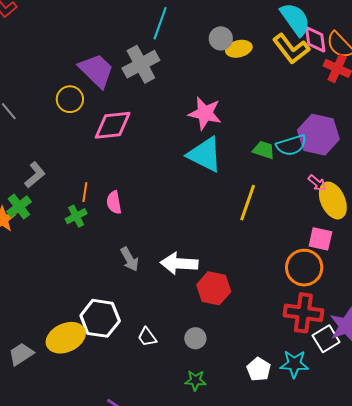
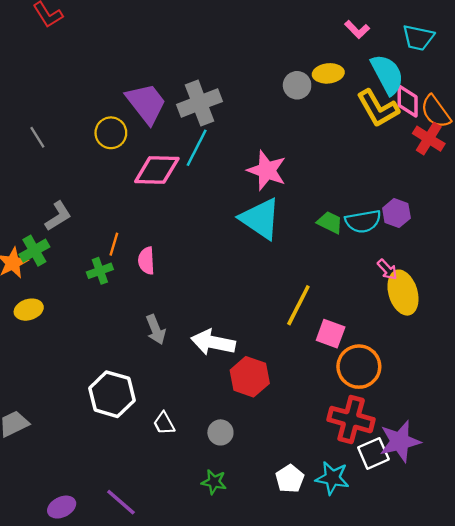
cyan line: (160, 23) -> (197, 148), moved
yellow ellipse: (239, 49) -> (328, 73), moved
purple hexagon: (318, 135) -> (396, 213), size x0.6
yellow line: (248, 203) -> (298, 305), moved
pink square: (320, 239) -> (331, 334), moved
yellow ellipse: (66, 338) -> (29, 310), moved, size x0.6

